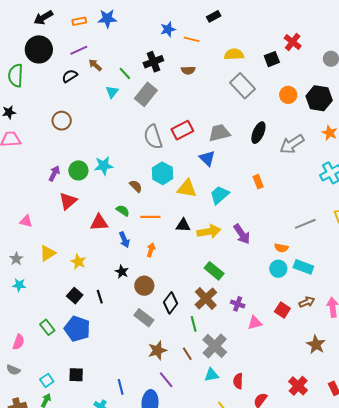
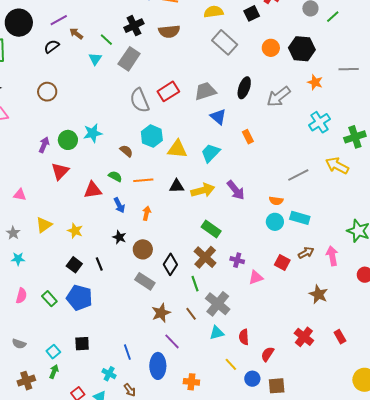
brown semicircle: (188, 70) -> (169, 31), size x1.5
blue triangle: (207, 158) -> (218, 117), moved
pink semicircle: (19, 342) -> (21, 296), moved

